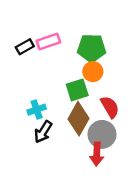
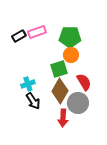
black arrow: (43, 132) -> (33, 101), turned -66
red arrow: (97, 154) -> (63, 118), moved

